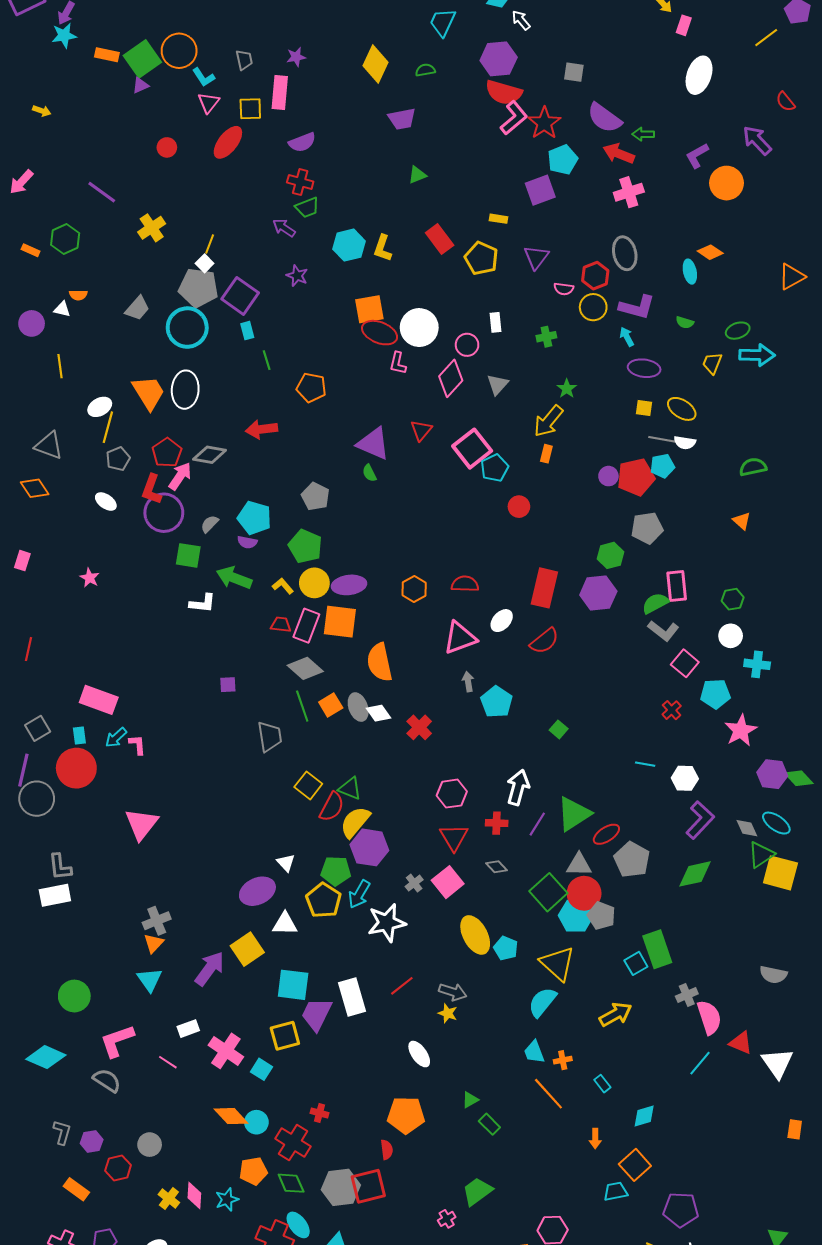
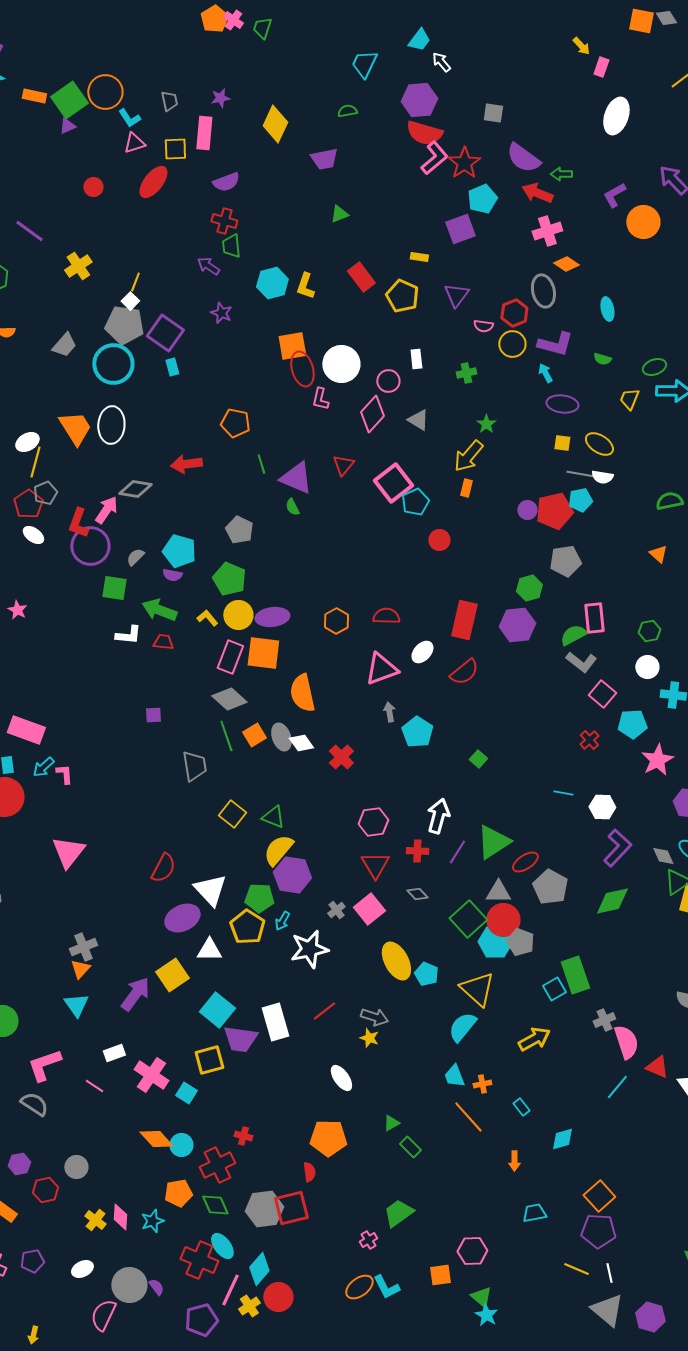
yellow diamond: (375, 64) -> (275, 124), moved
pink triangle: (209, 103) -> (134, 143), turned 35
green trapezoid: (307, 207) -> (231, 246), turned 105
orange diamond: (710, 252) -> (566, 264), moved
red ellipse: (380, 333) -> (302, 369), turned 52
green line: (267, 360) -> (261, 464), moved
gray triangle: (498, 384) -> (418, 420), turned -40
red pentagon: (167, 453) -> (28, 504), moved
red trapezoid: (281, 625) -> (163, 642), moved
red semicircle: (332, 807) -> (163, 868), moved
white triangle: (286, 863) -> (210, 890), size x1.8
cyan arrow: (359, 894) -> (282, 921), size x0.7
cyan square: (293, 985) -> (217, 1010), turned 32
purple trapezoid: (316, 1014) -> (240, 1039), turned -108
red cross: (293, 1143) -> (217, 1165), turned 32
orange square: (635, 1165) -> (599, 1196), moved

